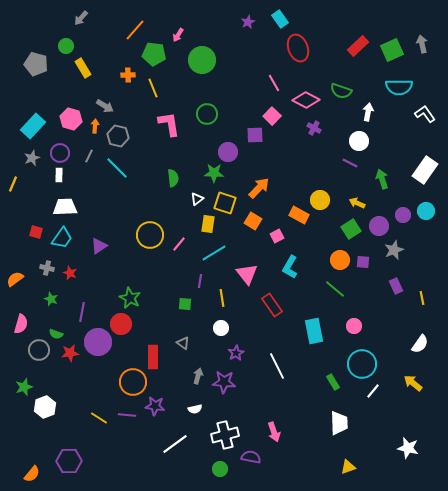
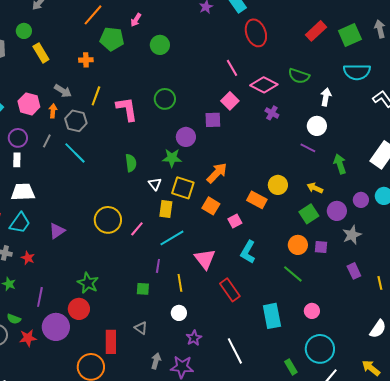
green circle: (202, 60) -> (160, 45), size x0.7
yellow line: (153, 88) -> (96, 96), moved, turned 42
white triangle: (197, 199) -> (155, 184), turned -32

